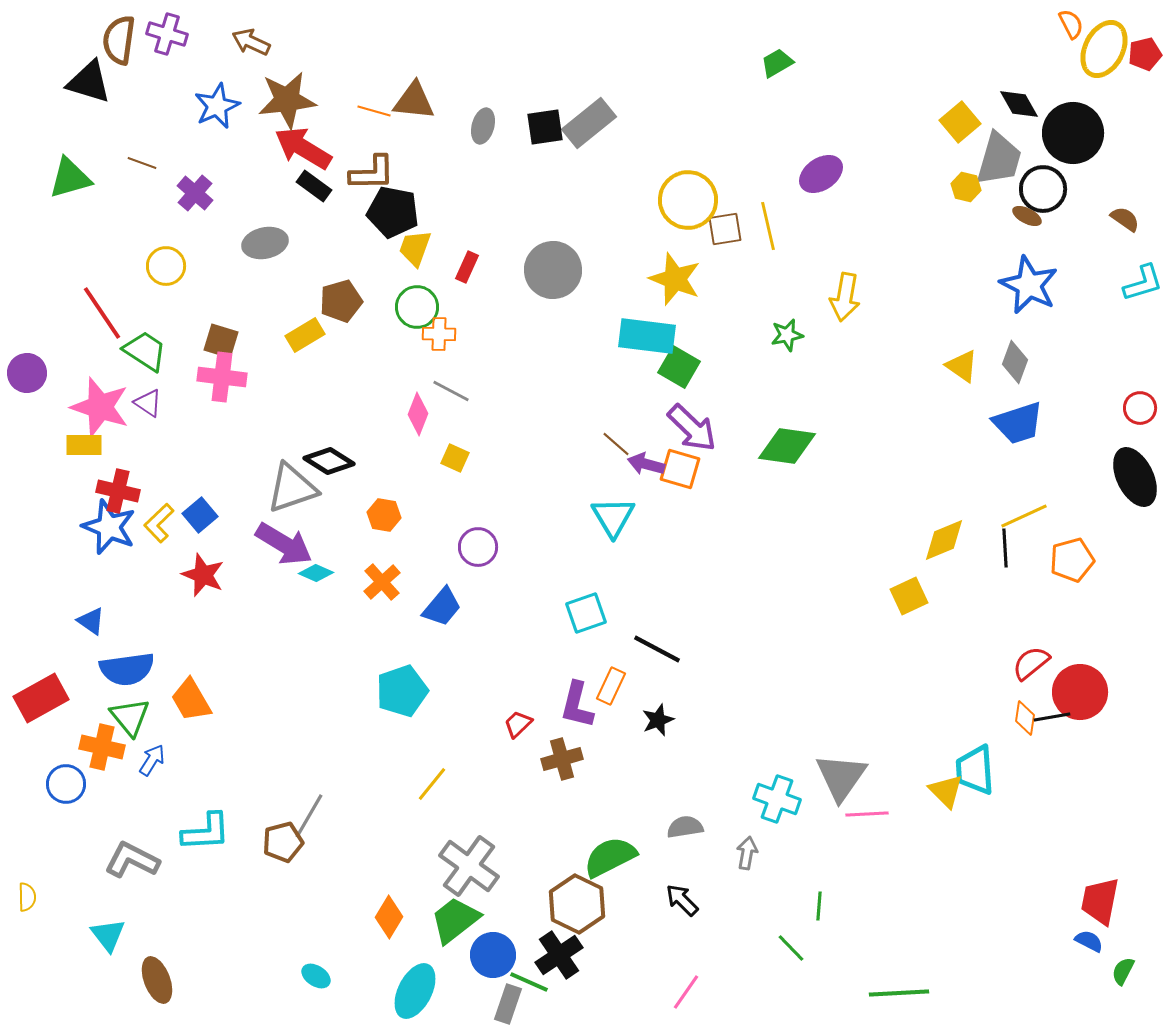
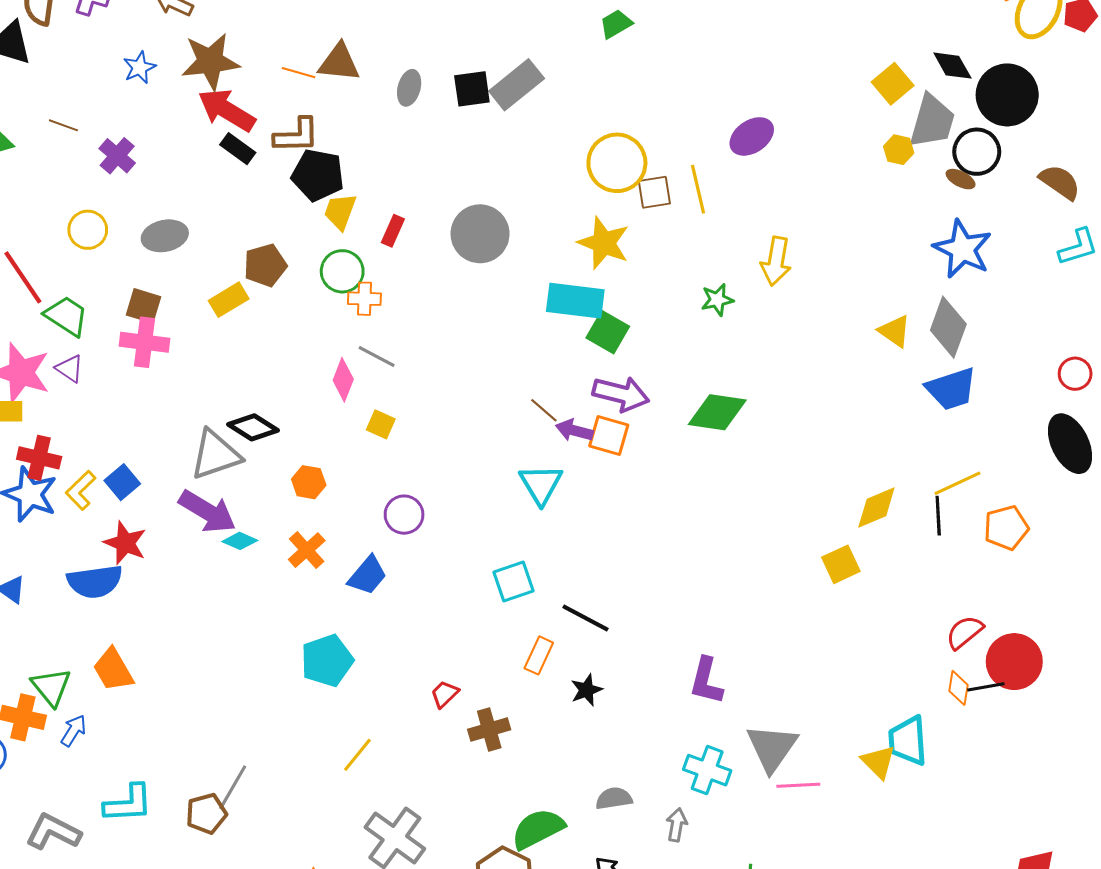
green trapezoid: (777, 63) -> (616, 24), moved
blue star: (217, 106) -> (139, 68), size x0.7
brown semicircle: (1125, 219) -> (1060, 182), size x1.4
gray ellipse: (265, 243) -> (165, 236), moved
gray diamond: (1015, 362) -> (948, 327), size x1.4
purple arrow: (692, 428) -> (621, 394), turned -30
blue semicircle: (127, 669) -> (95, 581), moved
purple L-shape: (577, 705) -> (706, 681), moved

